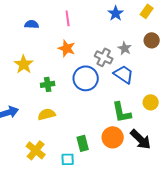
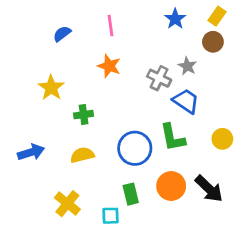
blue semicircle: (32, 24) -> (62, 34), turned -40
brown circle: (152, 40) -> (213, 42), moved
blue circle: (86, 78) -> (135, 148), moved
green L-shape: (122, 112) -> (173, 137), moved

